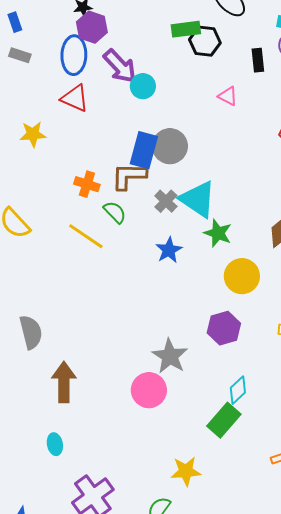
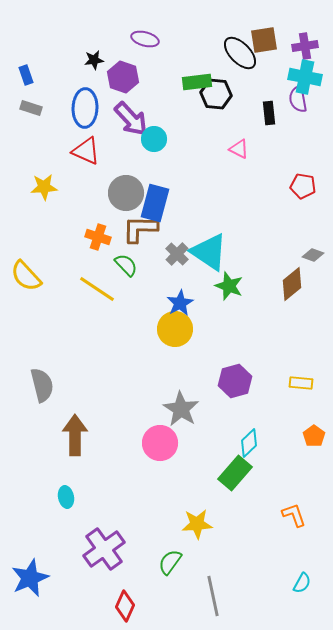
purple hexagon: (92, 27) -> (123, 77), moved
gray circle: (170, 146) -> (126, 193), moved
yellow circle: (242, 276) -> (175, 329), moved

